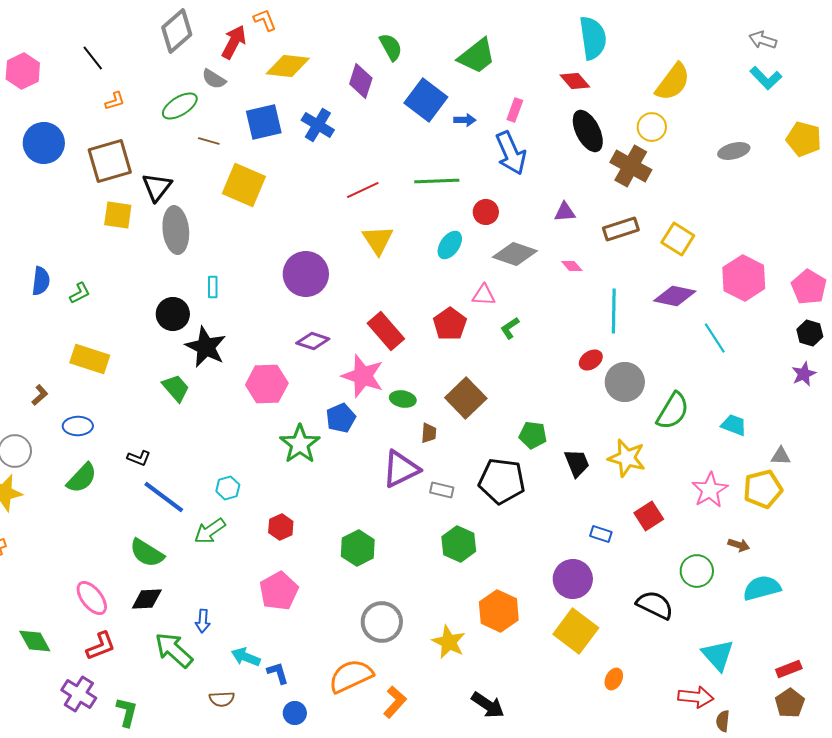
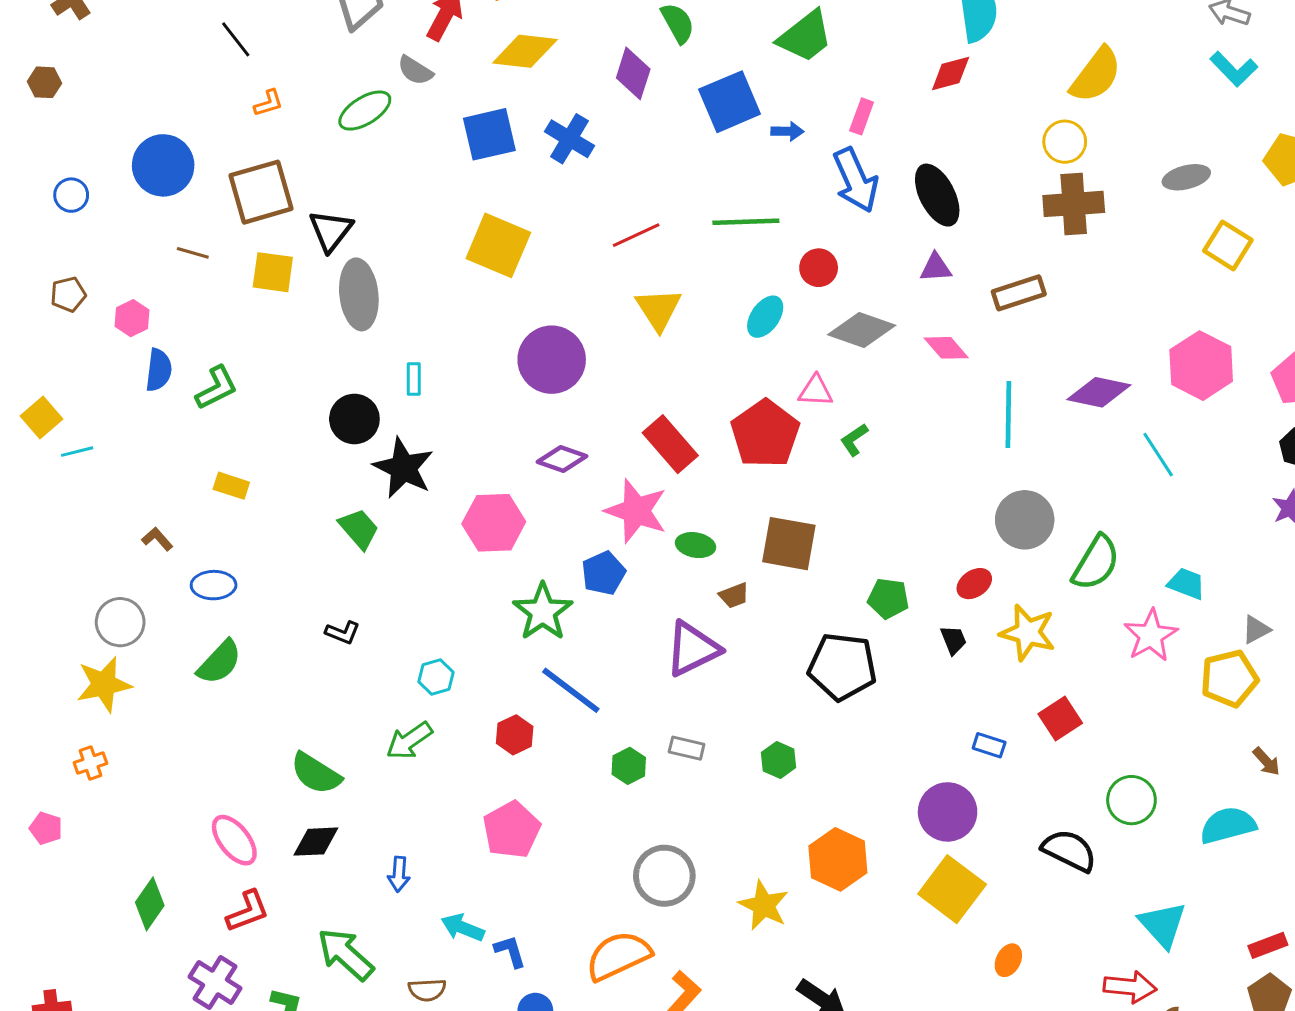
pink hexagon: (23, 71) -> (132, 318), moved, size x0.7
red diamond: (575, 81) -> (951, 73), turned -64
blue square: (426, 100) -> (730, 102), turned 30
black ellipse: (588, 131) -> (937, 195), moved
brown line: (209, 141) -> (193, 253), moved
brown cross: (631, 166) -> (1074, 204), moved, turned -33
yellow square: (244, 185) -> (498, 245), moved
yellow square: (678, 239) -> (1228, 245), moved
pink diamond: (572, 266) -> (946, 348), size x1.4
green L-shape: (80, 293) -> (217, 388), size x1.4
red pentagon: (450, 324) -> (765, 434), size x1.4
yellow rectangle: (90, 359) -> (231, 486), size x0.6
red ellipse: (591, 360) -> (974, 584), moved
brown L-shape: (40, 395) -> (157, 539), turned -90
brown square: (466, 398) -> (789, 544), turned -36
brown trapezoid: (429, 433) -> (734, 595), turned 65
gray triangle: (781, 456) -> (1256, 630), turned -30
black L-shape: (139, 458) -> (343, 633), moved
black trapezoid: (577, 463) -> (954, 640), size x0.7
gray rectangle: (442, 490) -> (687, 748), moved
pink star: (710, 490) -> (1151, 635), moved
blue line: (164, 497) -> (571, 690), moved
green hexagon: (459, 544) -> (779, 760), size x0.7
brown arrow: (739, 545) -> (1266, 762), moved, turned 30
green hexagon: (358, 548) -> (629, 766), size x0.7
green diamond: (35, 641) -> (150, 904), turned 64
green arrow: (174, 650) -> (346, 954), moved

